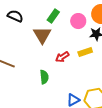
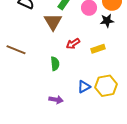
yellow rectangle: (85, 52) -> (98, 49), moved

